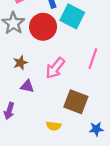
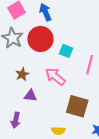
cyan square: (72, 16) -> (66, 51), moved, size x0.6
pink arrow: (55, 68) -> (55, 77), turned 95

